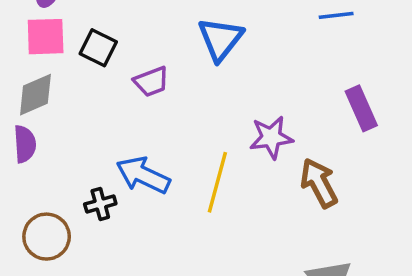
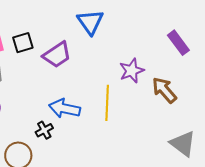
black square: (98, 48) -> (23, 43), turned -30
purple trapezoid: (151, 82) -> (57, 55), size x1.4

